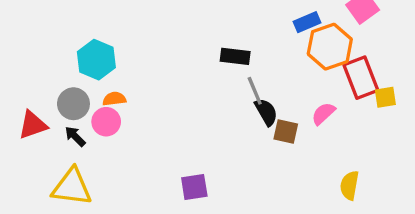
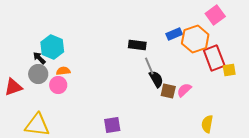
blue rectangle: (307, 22) -> (174, 34), moved
pink semicircle: (323, 114) -> (184, 90), moved
black arrow: (75, 136) -> (39, 58), moved

